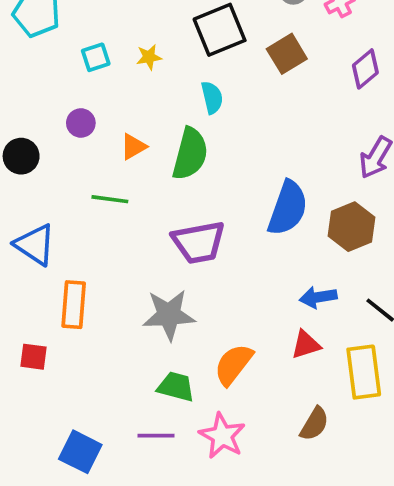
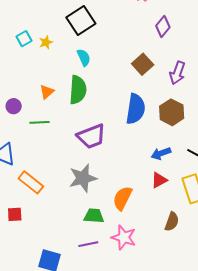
brown square: (287, 54) -> (143, 64), moved
cyan square: (96, 57) -> (24, 39), moved
purple circle: (81, 123) -> (14, 106), moved
orange rectangle: (74, 305) -> (31, 182), turned -45

